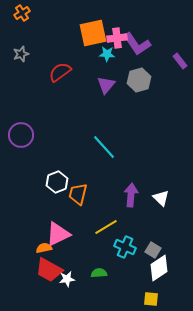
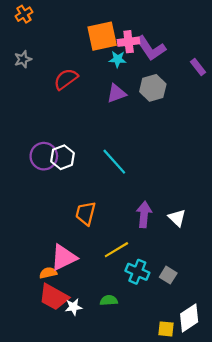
purple triangle: (106, 85) -> (116, 93), turned 30
purple circle: (21, 135) -> (44, 156), moved
white hexagon: (57, 182) -> (63, 157), moved
white diamond: (159, 268) -> (189, 318), moved

